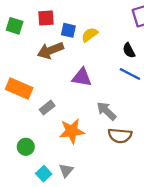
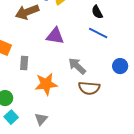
gray rectangle: (47, 108) -> (24, 63), turned -48
cyan square: (44, 174) -> (11, 117), moved

